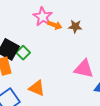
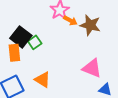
brown star: (75, 26) -> (90, 25), size x1.5

